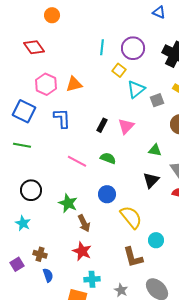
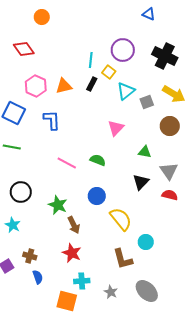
cyan line: (102, 47) -> (91, 60), moved
black rectangle: (102, 125) -> (92, 84), moved

